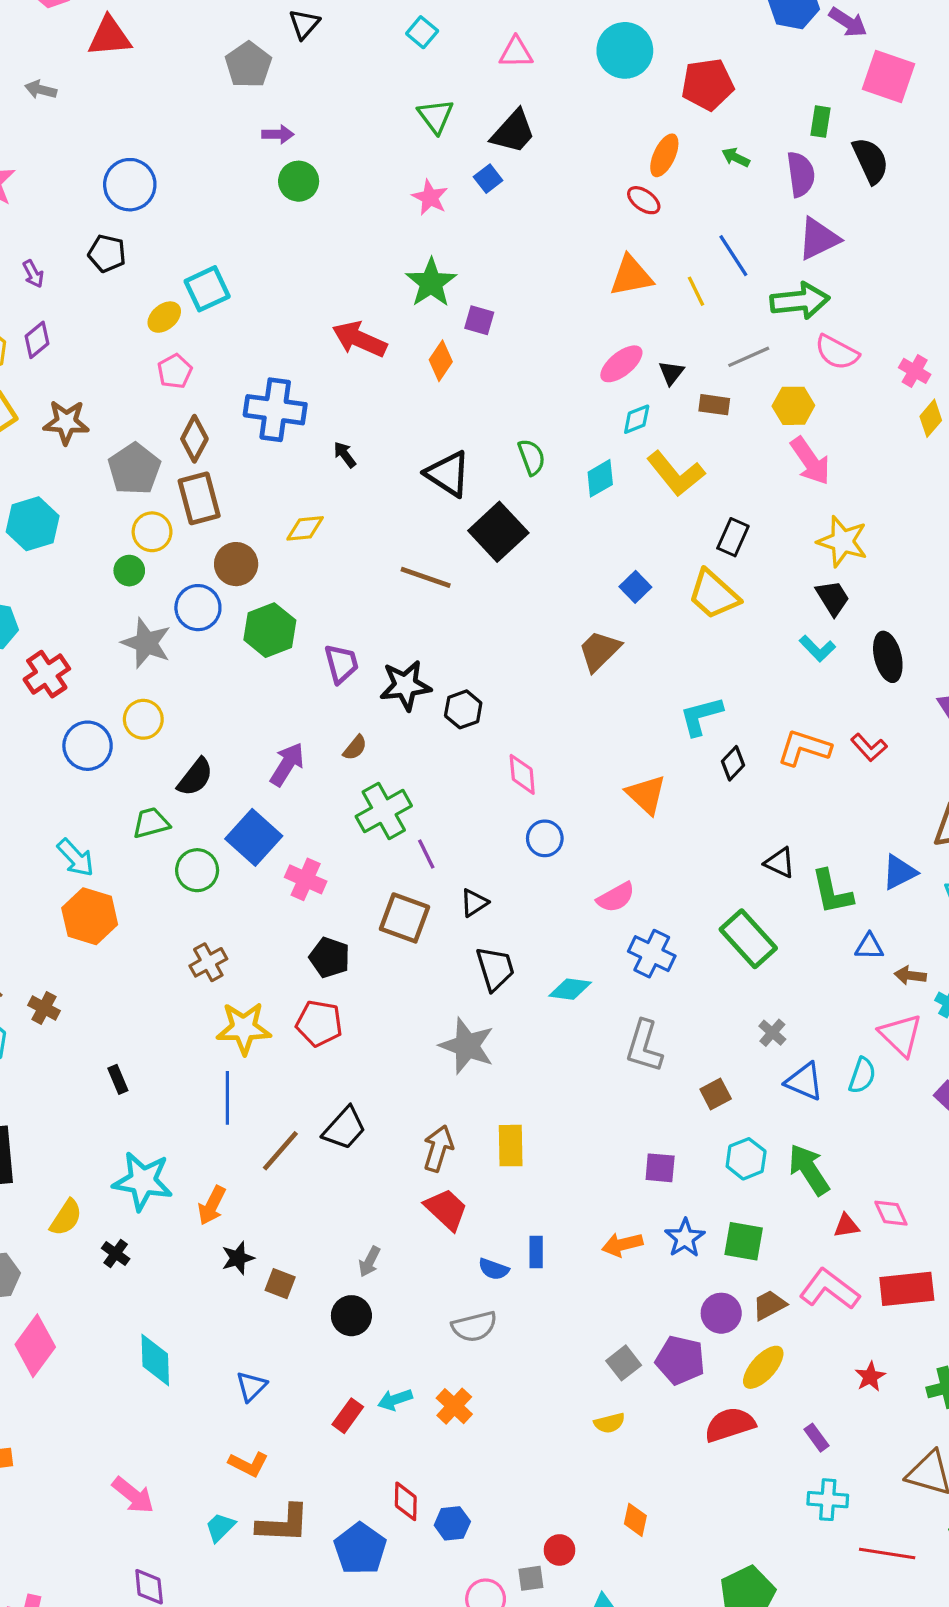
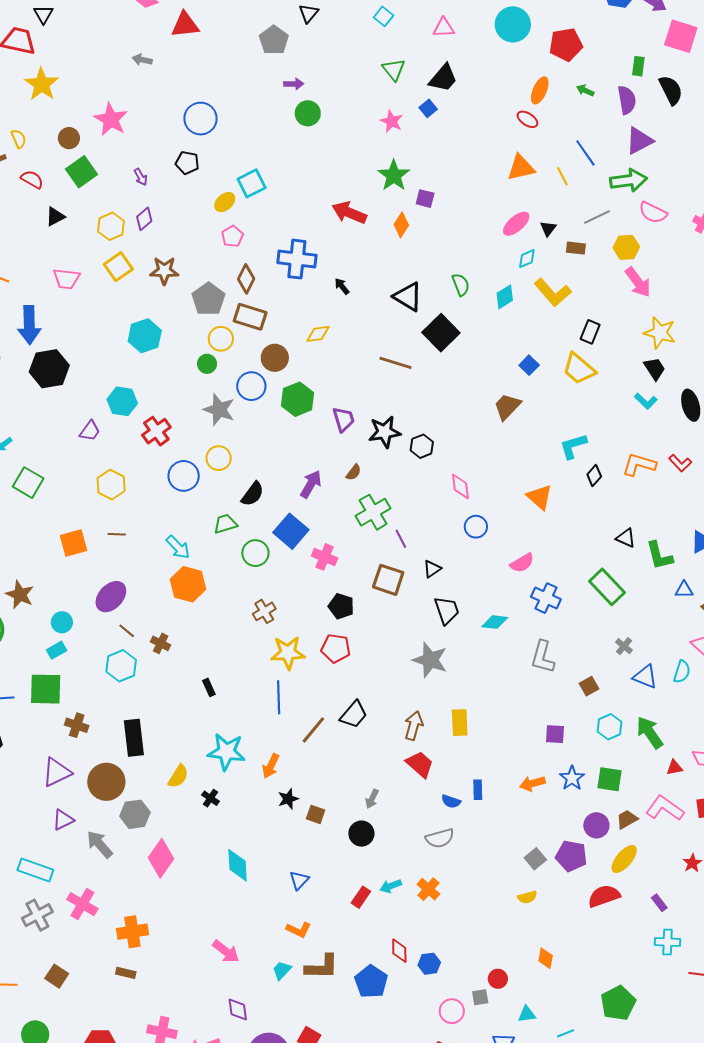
brown rectangle: (199, 498) -> (250, 317), turned -56

